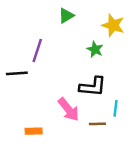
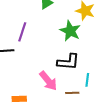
green star: (95, 49) -> (70, 31), size x1.5

